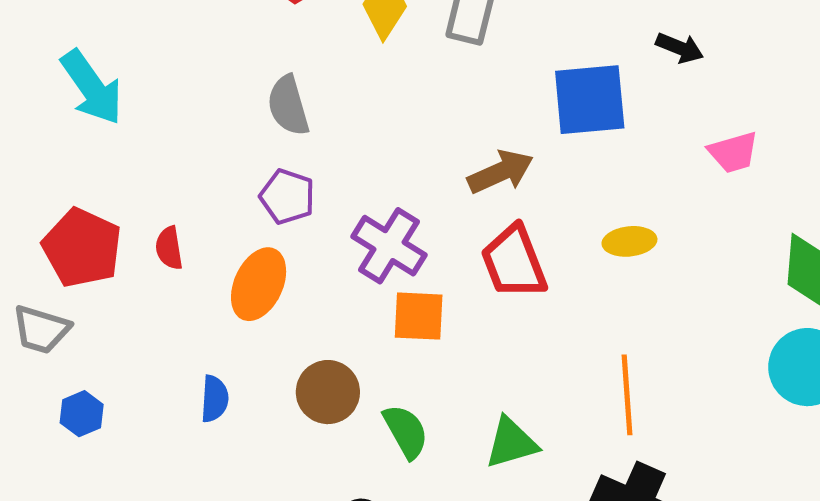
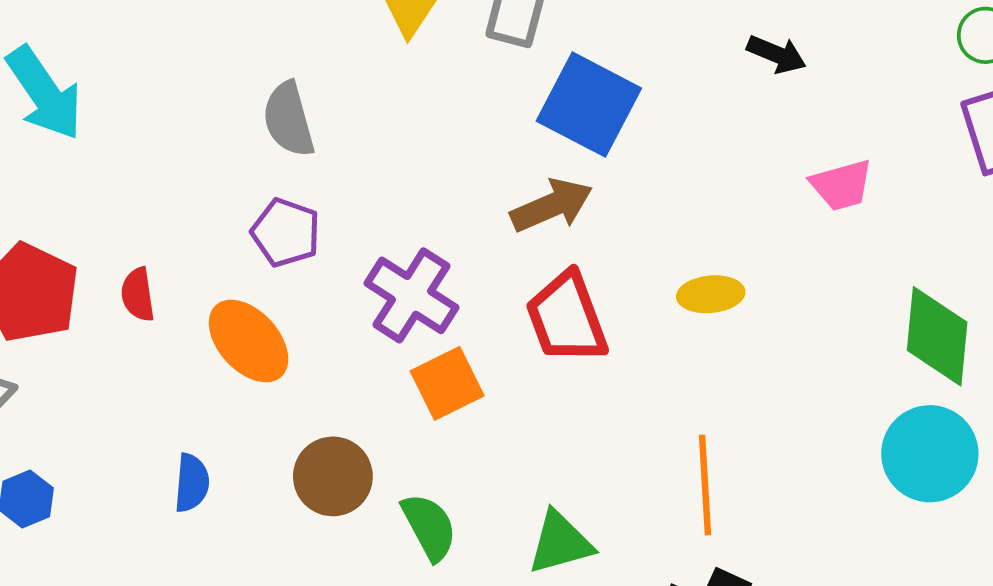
blue square: (590, 100) -> (589, 105), moved, turned 32
orange ellipse: (259, 284) -> (249, 341), turned -68
orange square: (419, 316) -> (447, 383), turned -30

